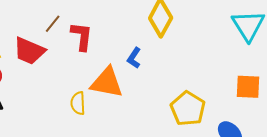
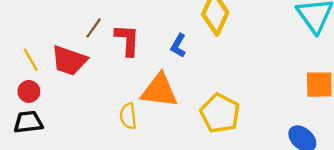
blue L-shape: (134, 58) -> (178, 46), moved
yellow pentagon: (188, 109) -> (220, 113), moved

